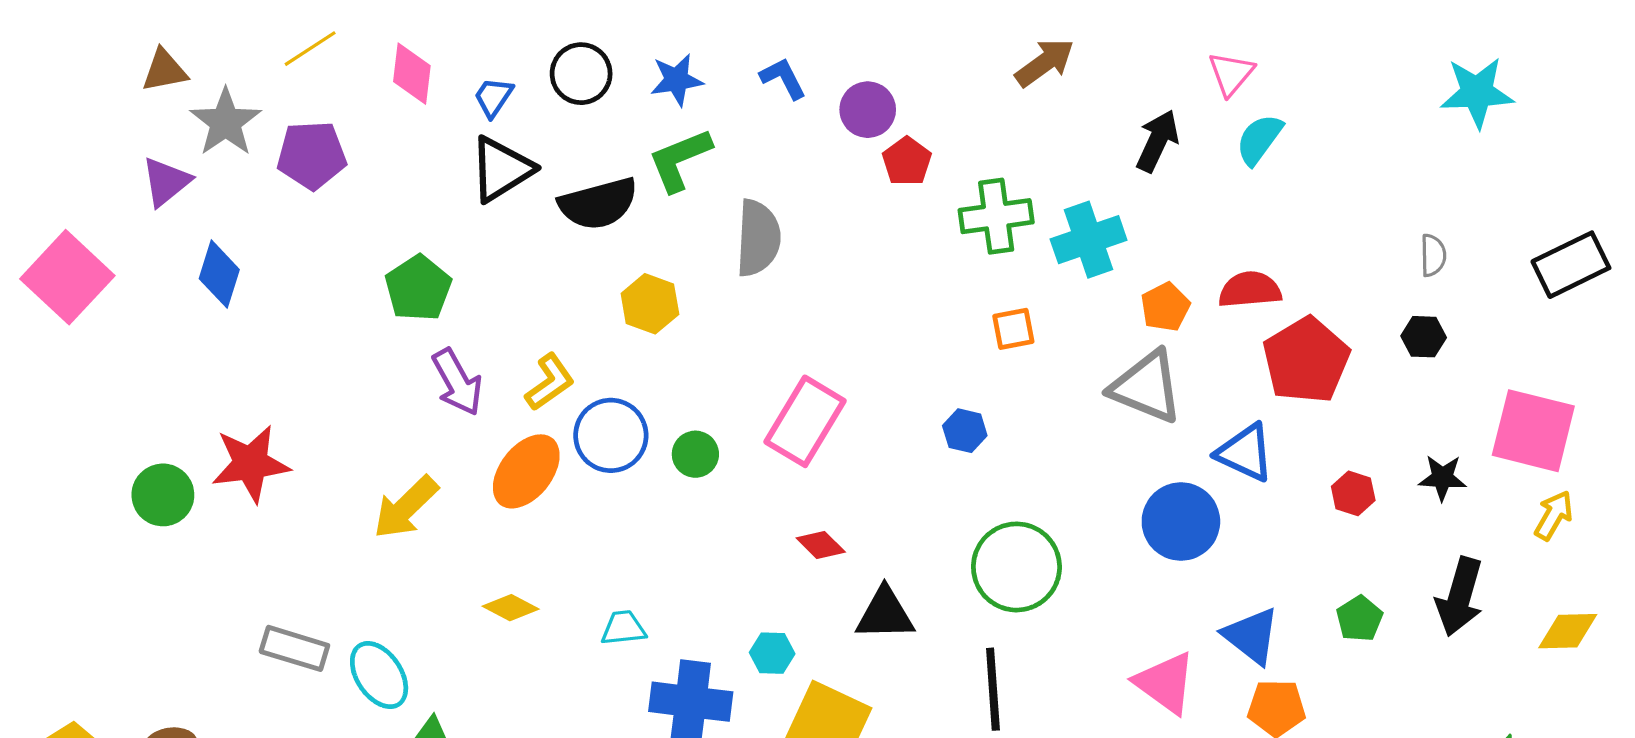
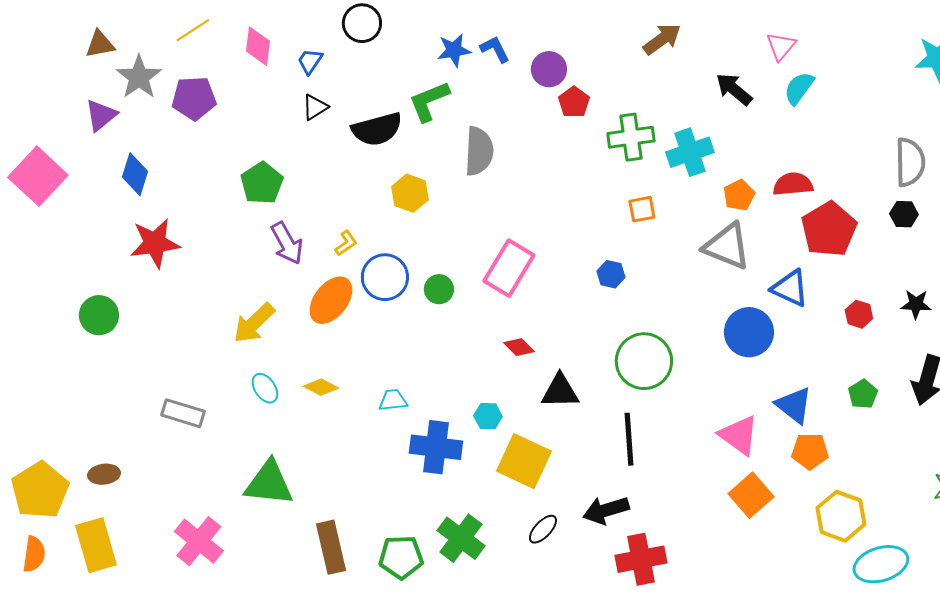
black circle: (581, 74) -> (362, 23), moved
blue star: (677, 80) -> (454, 50), moved
black arrow: (1157, 141) -> (734, 89), turned -75
black triangle: (501, 169) -> (315, 107), size x0.6
gray semicircle: (1433, 255) -> (910, 162), size x1.8
yellow L-shape: (550, 382) -> (346, 243), size x0.7
red star: (251, 464) -> (155, 243), moved
cyan ellipse: (379, 675) -> (265, 388), moved, size x0.7

